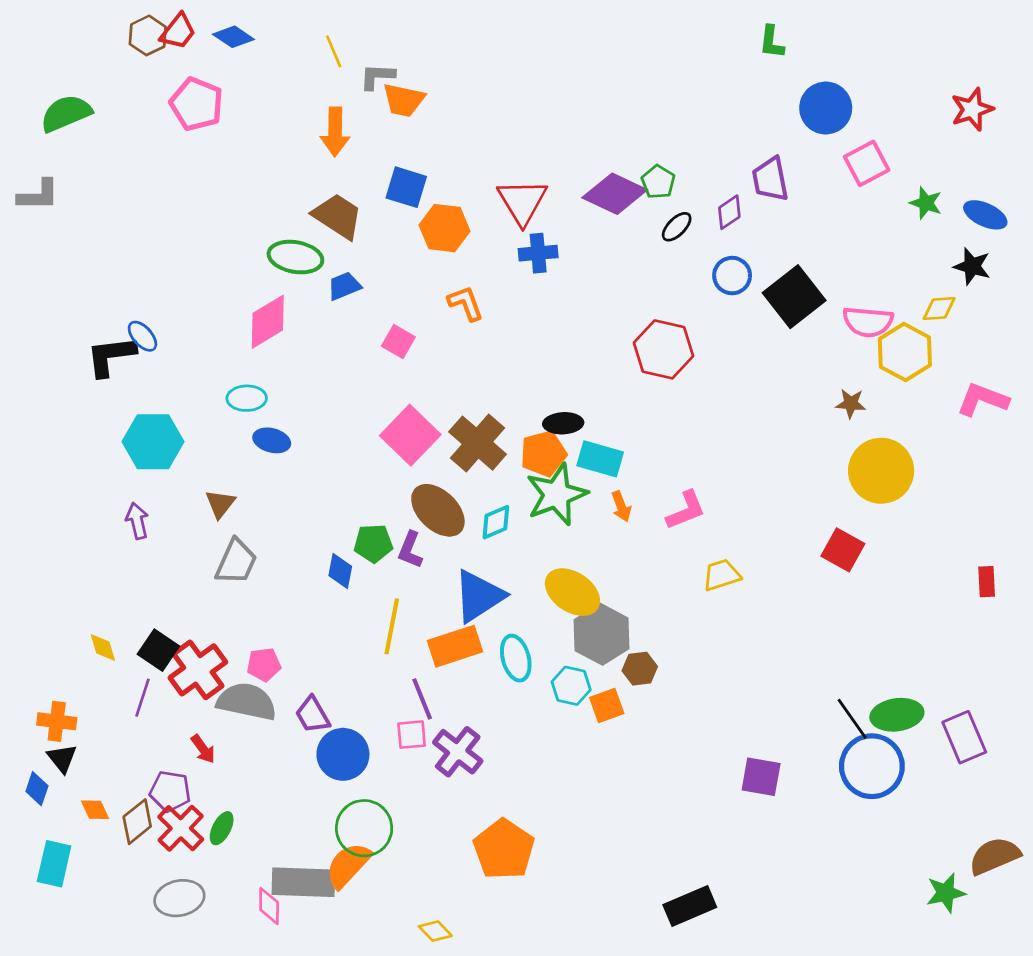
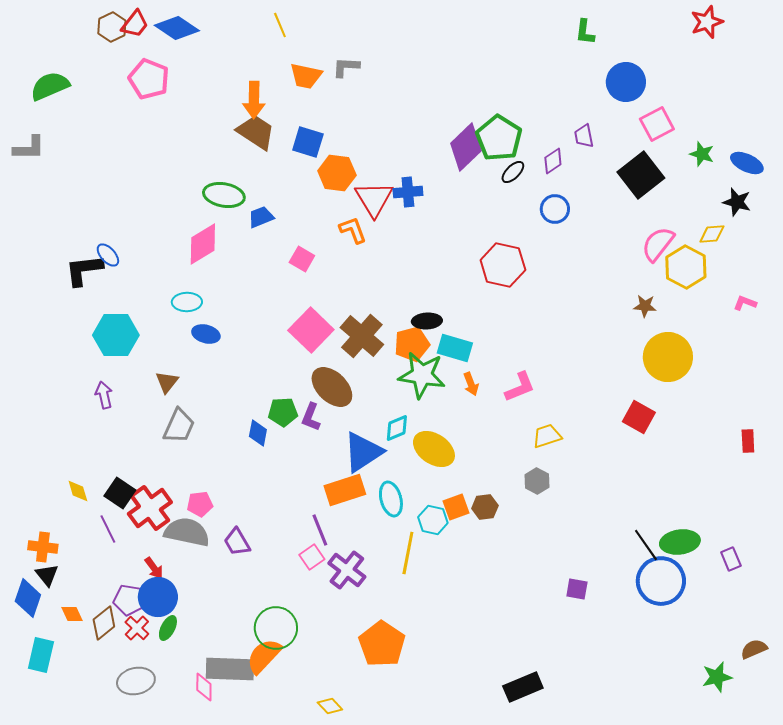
blue diamond: (233, 37) -> (177, 28), size x1.4
yellow line: (334, 51) -> (280, 25), moved
gray L-shape: (377, 76) -> (346, 67), moved
red star: (972, 109) -> (707, 22), moved
purple trapezoid: (770, 179) -> (584, 136), size x0.7
green pentagon: (658, 182) -> (499, 138), size x1.8
purple diamond: (615, 194) -> (466, 147), turned -69
red triangle: (522, 202) -> (374, 199), moved
brown trapezoid: (338, 216) -> (256, 132), moved
black square: (794, 297) -> (641, 175), moved
pink semicircle: (868, 322) -> (658, 244), turned 123
pink L-shape: (983, 400) -> (745, 303), size x0.6
green star: (557, 494) -> (422, 375), turned 30
cyan diamond: (496, 522) -> (397, 428), moved
yellow line: (392, 626) -> (408, 553), moved
gray hexagon: (601, 634) -> (537, 481), moved, size x0.6
purple line: (142, 698) -> (108, 529), turned -44
orange square: (607, 706) -> (456, 507), moved
pink square: (412, 735) -> (312, 557), turned -30
purple rectangle: (964, 737) -> (731, 559), size x0.6
blue circle: (343, 754) -> (158, 597), moved
purple square: (761, 777) -> (577, 589), size x0.7
blue diamond: (37, 789) -> (28, 598), size x1.5
red cross: (181, 828) -> (137, 628), size x0.7
brown semicircle: (995, 856) -> (754, 649), size x0.7

